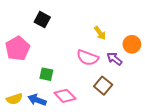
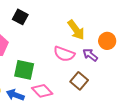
yellow arrow: (100, 33) -> (76, 30), size x1.5
green square: (46, 74) -> (24, 70), size x1.5

